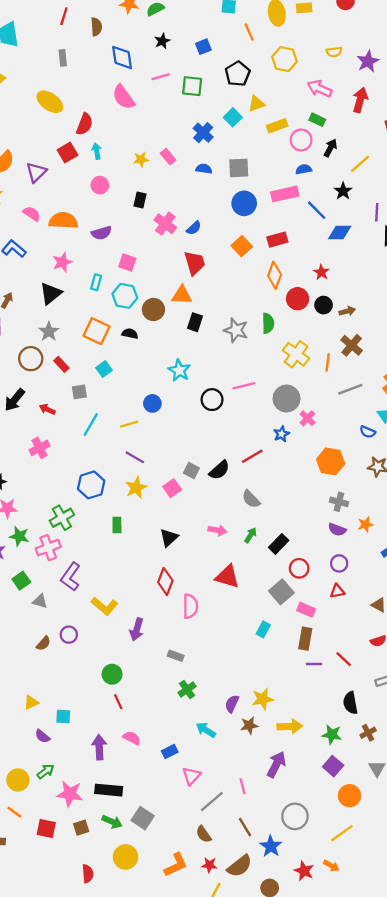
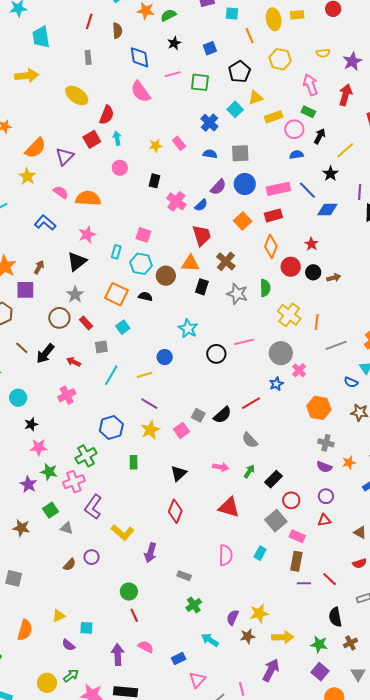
pink arrow: (320, 89) -> (310, 85), turned 45
pink rectangle: (285, 194) -> (278, 189), moved
purple semicircle: (102, 233) -> (218, 187), moved, turned -30
brown cross: (352, 345) -> (226, 261), moved
pink semicircle: (190, 606) -> (226, 555), moved

